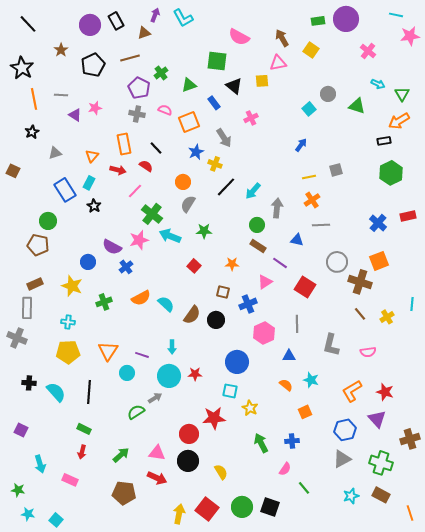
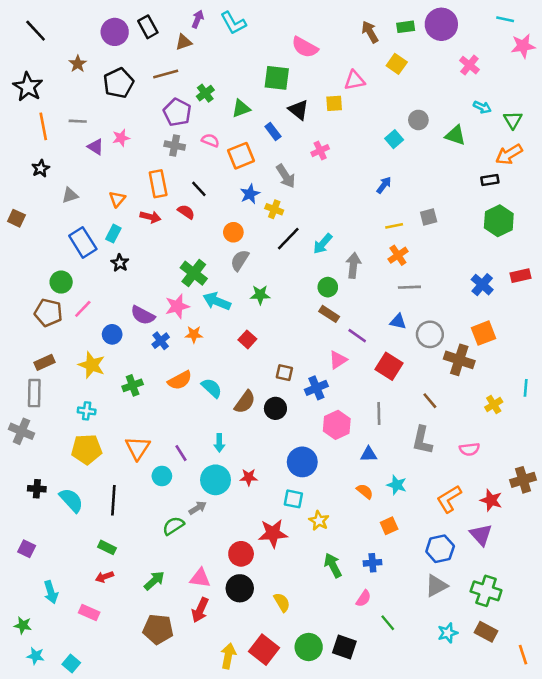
brown arrow: (282, 38) -> (370, 32), moved
pink line: (135, 191) -> (83, 309), moved
blue triangle: (297, 240) -> (398, 322), moved
orange star: (232, 264) -> (194, 334), moved
brown line: (360, 314) -> (430, 401), moved
purple line: (142, 355) -> (181, 453), turned 40
brown cross: (410, 439) -> (523, 480), moved
red arrow: (82, 452) -> (104, 577), turned 56
red arrow: (157, 478) -> (200, 610), turned 90

